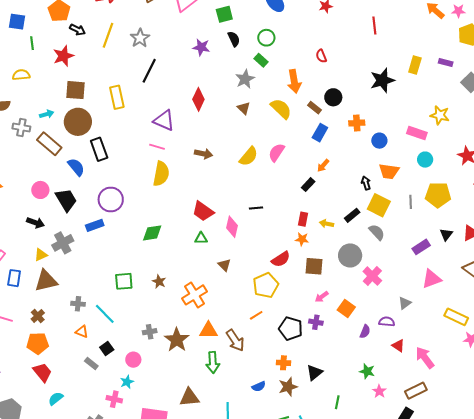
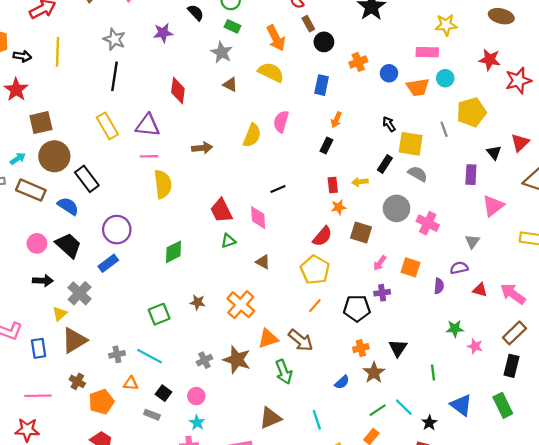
gray star: (140, 38) -> (114, 39), moved
yellow rectangle: (117, 97) -> (107, 126), moved
brown rectangle: (315, 108) -> (308, 24), moved, turned 40
orange trapezoid: (389, 171) -> (418, 87), moved
red trapezoid: (203, 211) -> (221, 211), turned 45
purple rectangle: (421, 247) -> (471, 175), turned -36
brown square: (314, 266) -> (361, 232), turned 30
orange pentagon: (38, 343) -> (101, 402), moved

